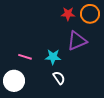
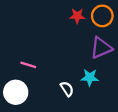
purple triangle: (77, 41) -> (101, 48), moved
cyan star: (53, 57) -> (90, 77), moved

